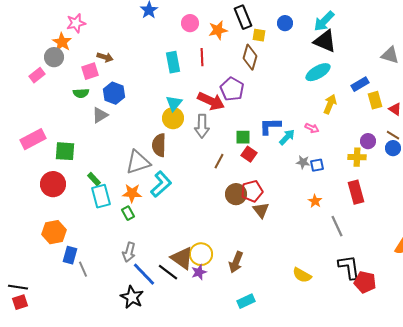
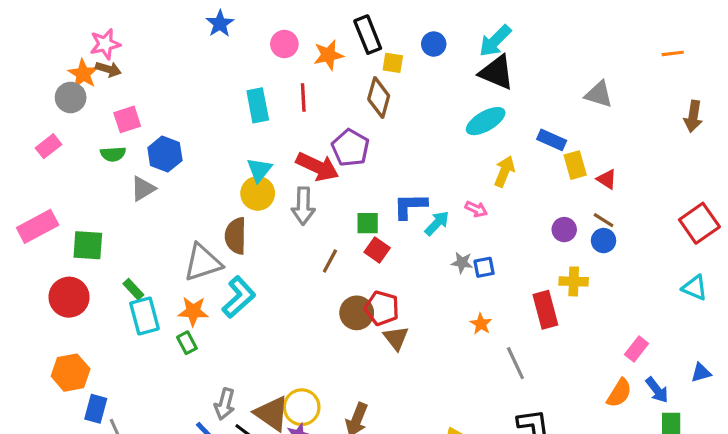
brown arrow: (105, 57) -> (108, 69), moved
pink rectangle: (37, 75) -> (49, 146), moved
blue rectangle: (360, 84) -> (552, 140), turned 54
yellow cross: (357, 157) -> (574, 281), moved
red pentagon: (252, 191) -> (382, 308), turned 30
gray arrow: (129, 252) -> (225, 404), moved

